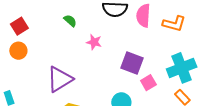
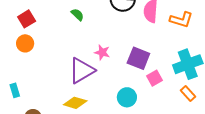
pink star: (94, 42) -> (102, 52), moved
purple triangle: (60, 79) -> (82, 71), moved

